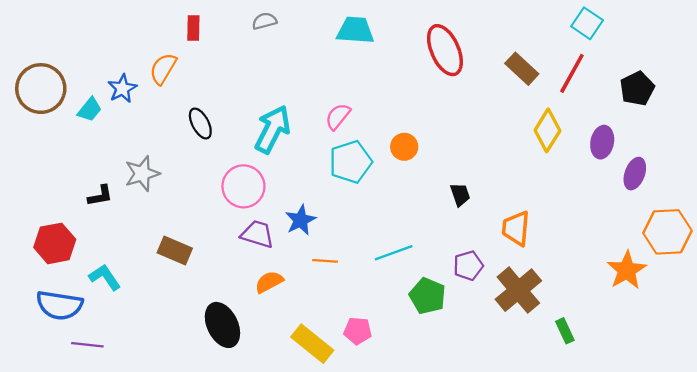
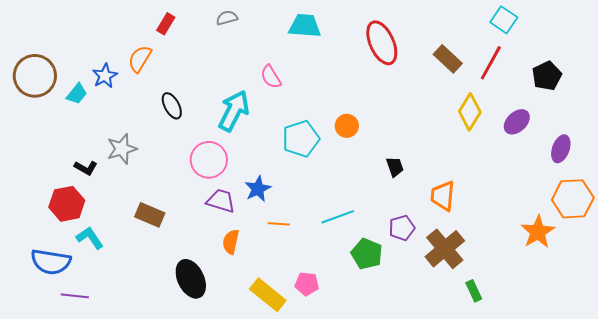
red rectangle: (193, 28) -> (166, 24), turned 30
pink semicircle: (338, 116) -> (271, 77), moved, turned -70
purple ellipse: (602, 142) -> (517, 122), turned 36
purple ellipse: (635, 174) -> (561, 149), moved
black L-shape: (100, 196) -> (86, 168), turned 40
red hexagon: (55, 243) -> (67, 204), moved
orange semicircle: (269, 282) -> (231, 242), turned -50
green rectangle: (565, 331) -> (474, 291), moved

